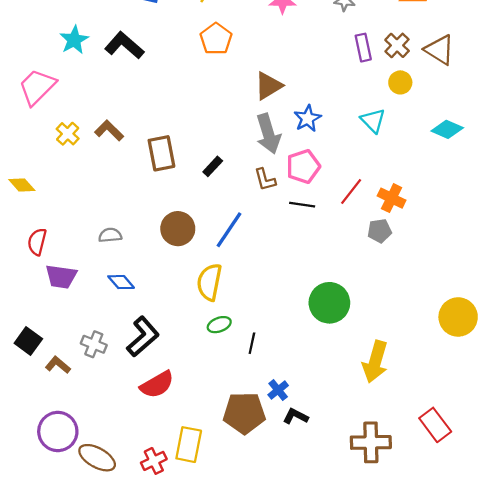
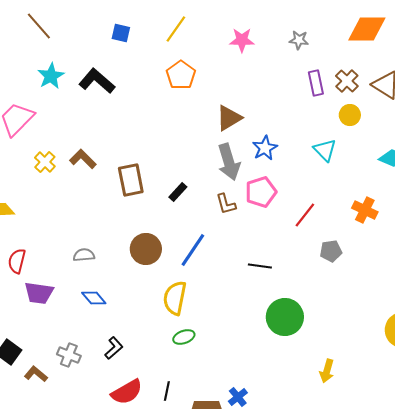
orange cross: (392, 198) -> (365, 210), moved
black line: (302, 205) -> (260, 266), moved
black L-shape: (143, 337) -> (114, 348), size x0.6
black line: (252, 343) -> (167, 391), moved
yellow arrow: (375, 362) -> (327, 371), size x0.6

